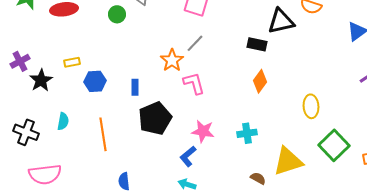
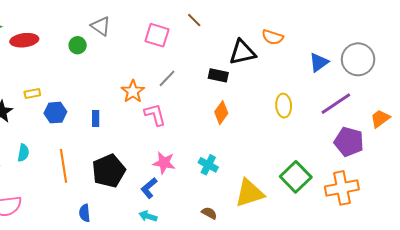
gray line: (195, 43) -> (167, 78), moved
yellow ellipse: (311, 106) -> (284, 106), moved
black pentagon: (155, 118) -> (109, 171), moved
cyan cross: (247, 133) -> (208, 165), turned 36
brown semicircle: (258, 178) -> (209, 213), moved

